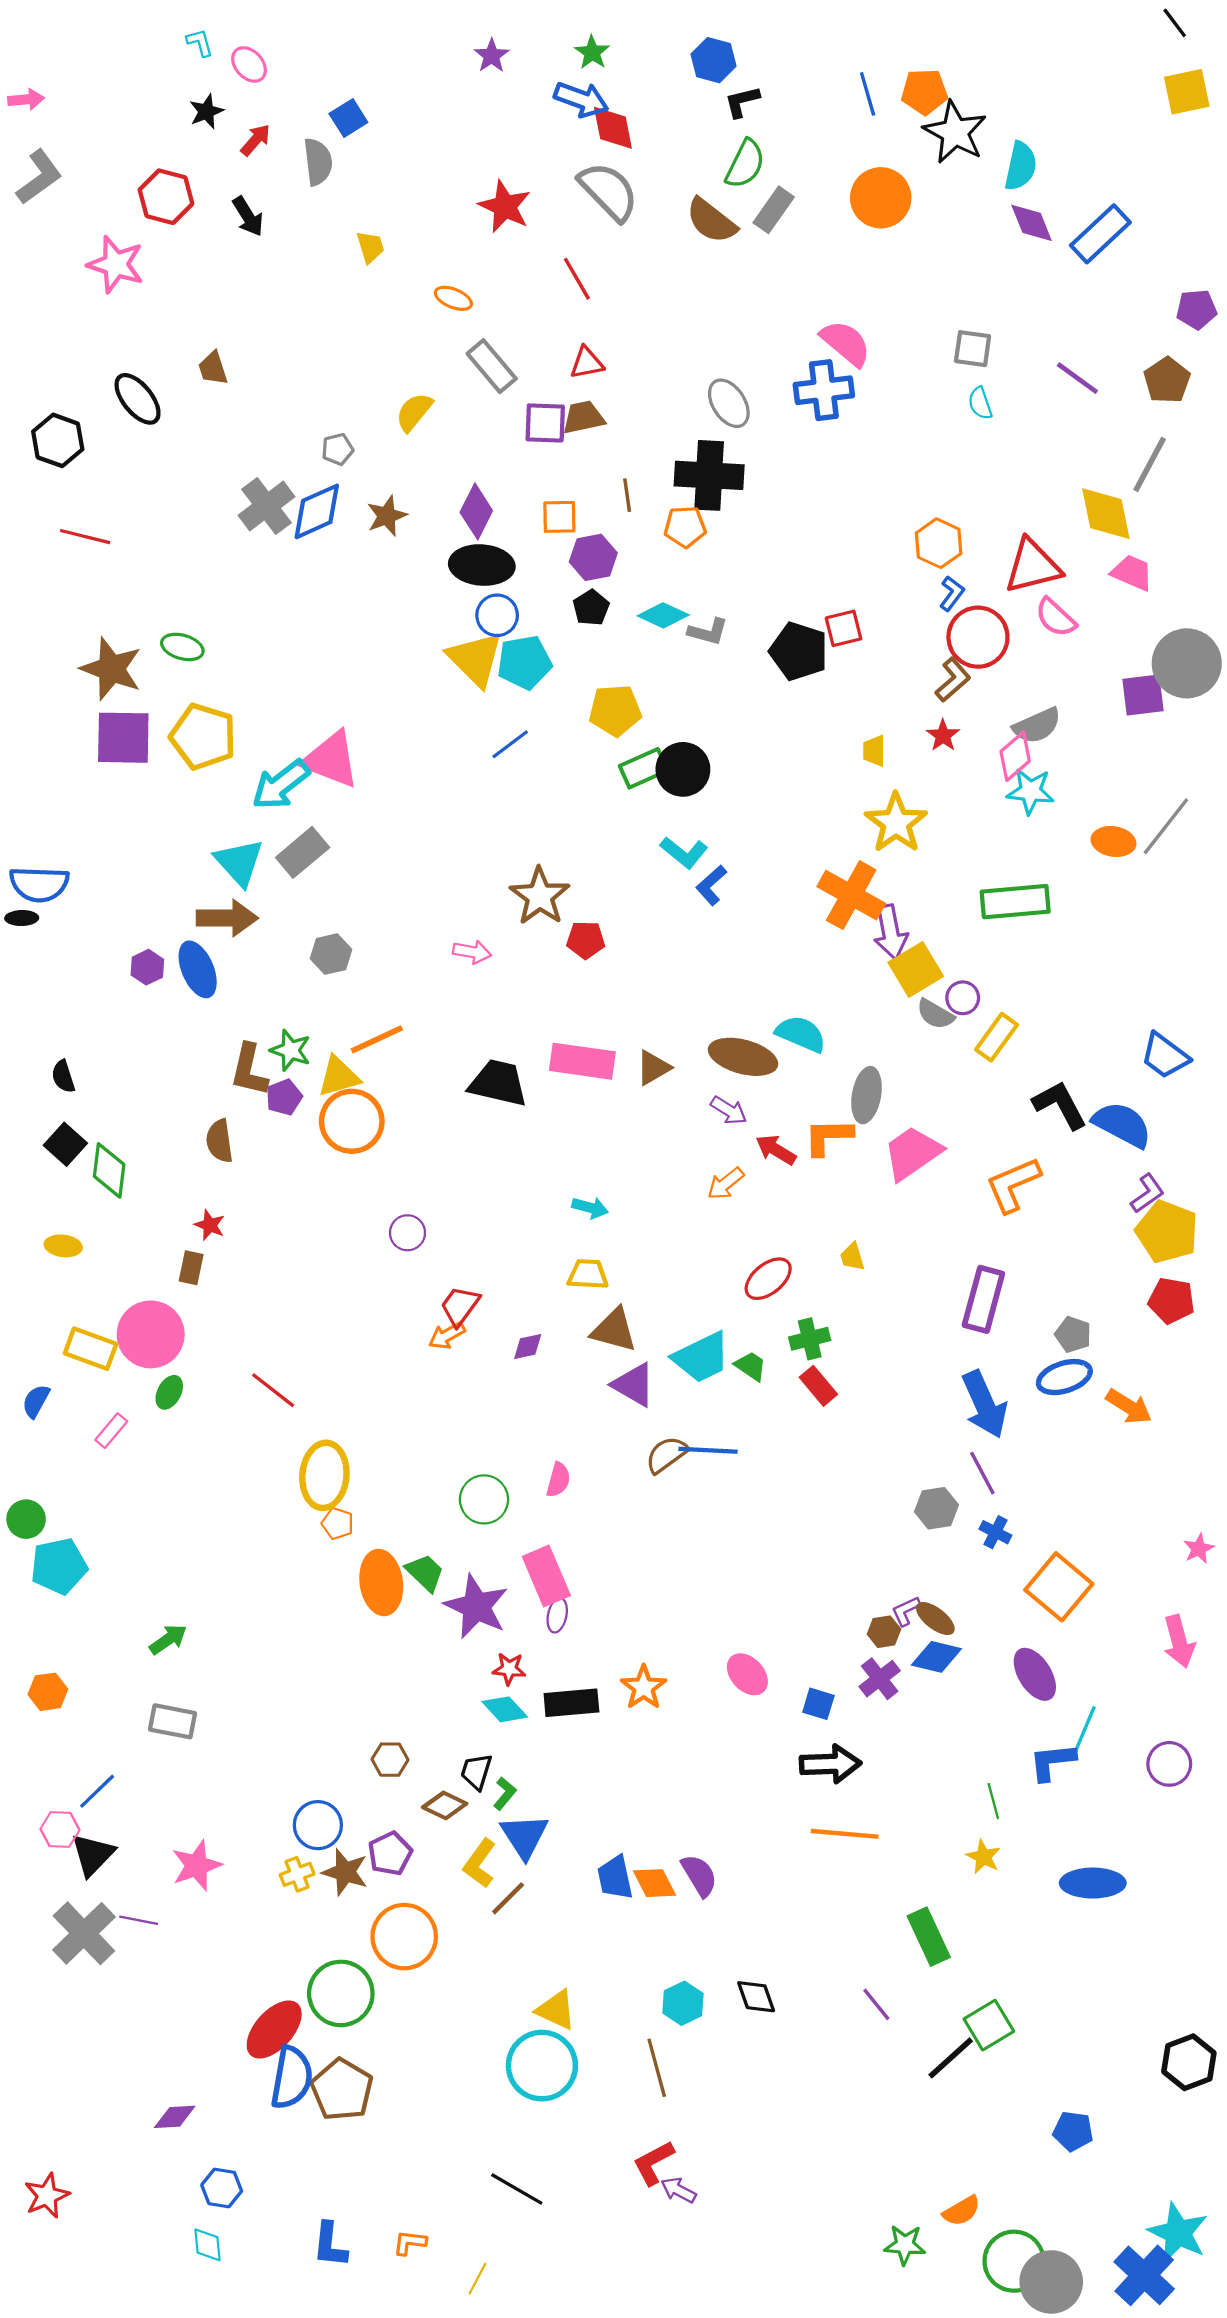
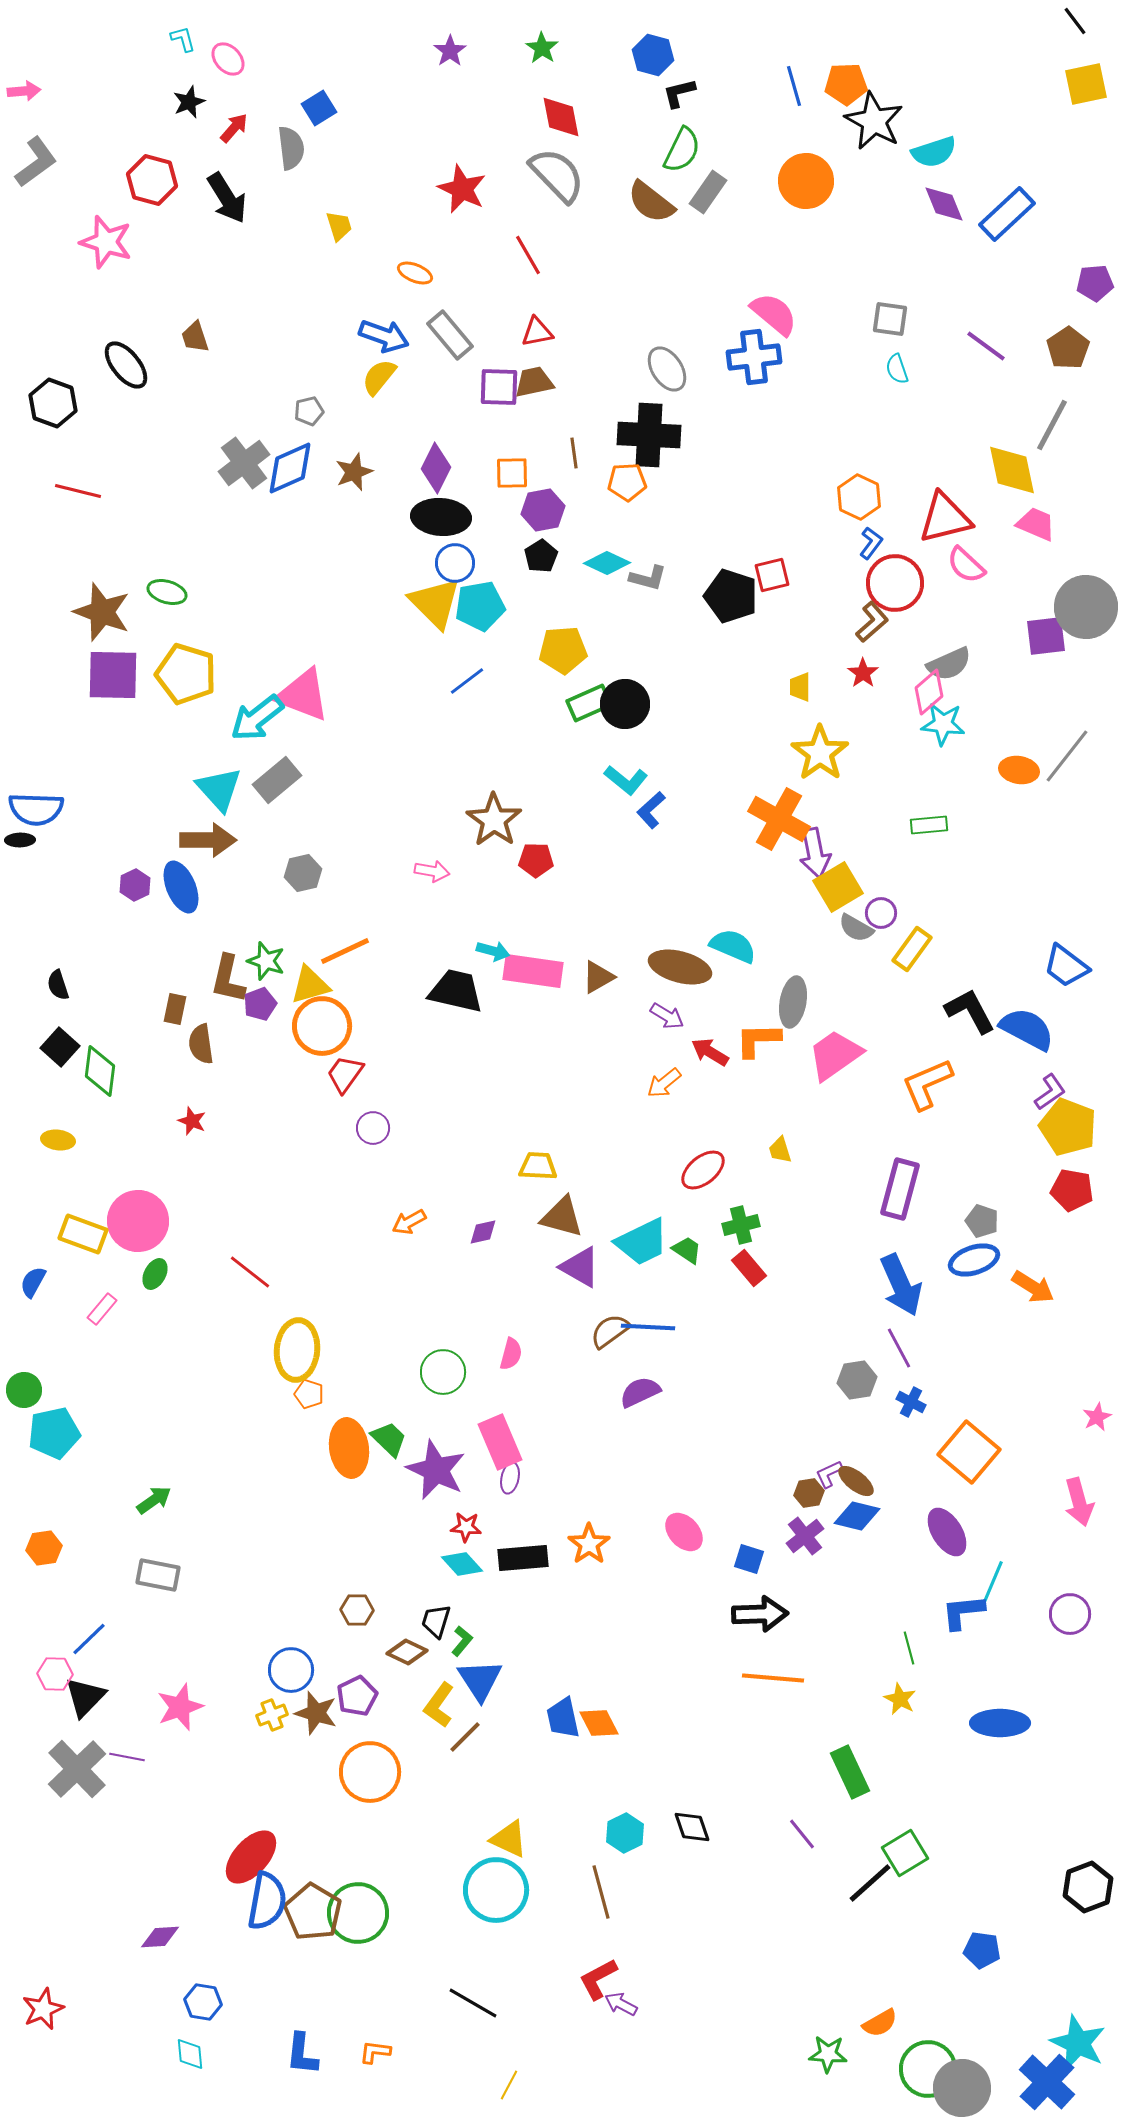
blue arrow: (581, 99) -> (384, 336), moved
cyan semicircle: (1021, 166) -> (934, 152), turned 60
black arrow: (248, 216) -> (227, 198), size x1.4
green rectangle: (1015, 902) -> (929, 825), size x0.6
cyan arrow: (590, 1208) -> (493, 951), moved
brown rectangle: (191, 1268) -> (175, 1009), moved
red trapezoid: (460, 1306) -> (345, 1074), moved
purple semicircle: (699, 1875) -> (640, 1392), moved, turned -84
green circle: (341, 1993) -> (358, 1913), moved
yellow line: (477, 2279) -> (509, 2085), moved

